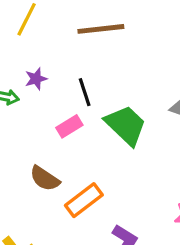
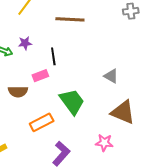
green trapezoid: (126, 125) -> (72, 102), moved
brown semicircle: (45, 178) -> (18, 92), moved, turned -42

